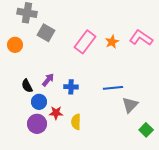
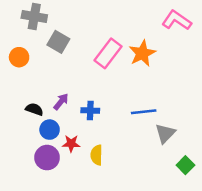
pink L-shape: (141, 38) -> (177, 20), moved
orange star: (112, 42) -> (142, 53), size x1.5
black semicircle: (27, 86) -> (34, 109), turned 136

